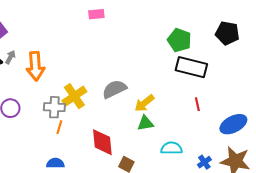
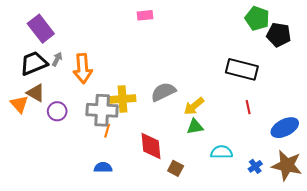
green pentagon: (179, 40) -> (257, 18), moved
yellow cross: (74, 96) -> (122, 99), turned 30
gray cross: (54, 107) -> (102, 110), size x1.4

